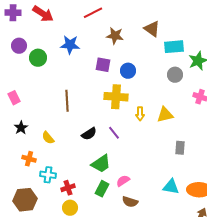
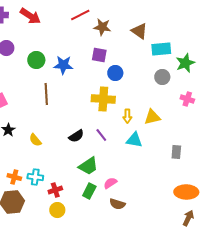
brown star: (115, 36) -> (102, 27), moved
blue star: (70, 45) -> (63, 65), moved
green circle: (38, 58) -> (36, 60), moved
purple square: (103, 65) -> (99, 55), moved
brown line: (67, 101) -> (46, 94), moved
gray rectangle: (180, 148) -> (176, 152), moved
orange cross: (29, 159) -> (14, 177), moved
cyan triangle: (171, 187) -> (134, 140), moved

